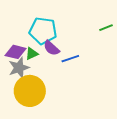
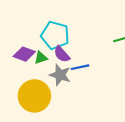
gray star: (19, 68) -> (60, 75), moved, turned 30

